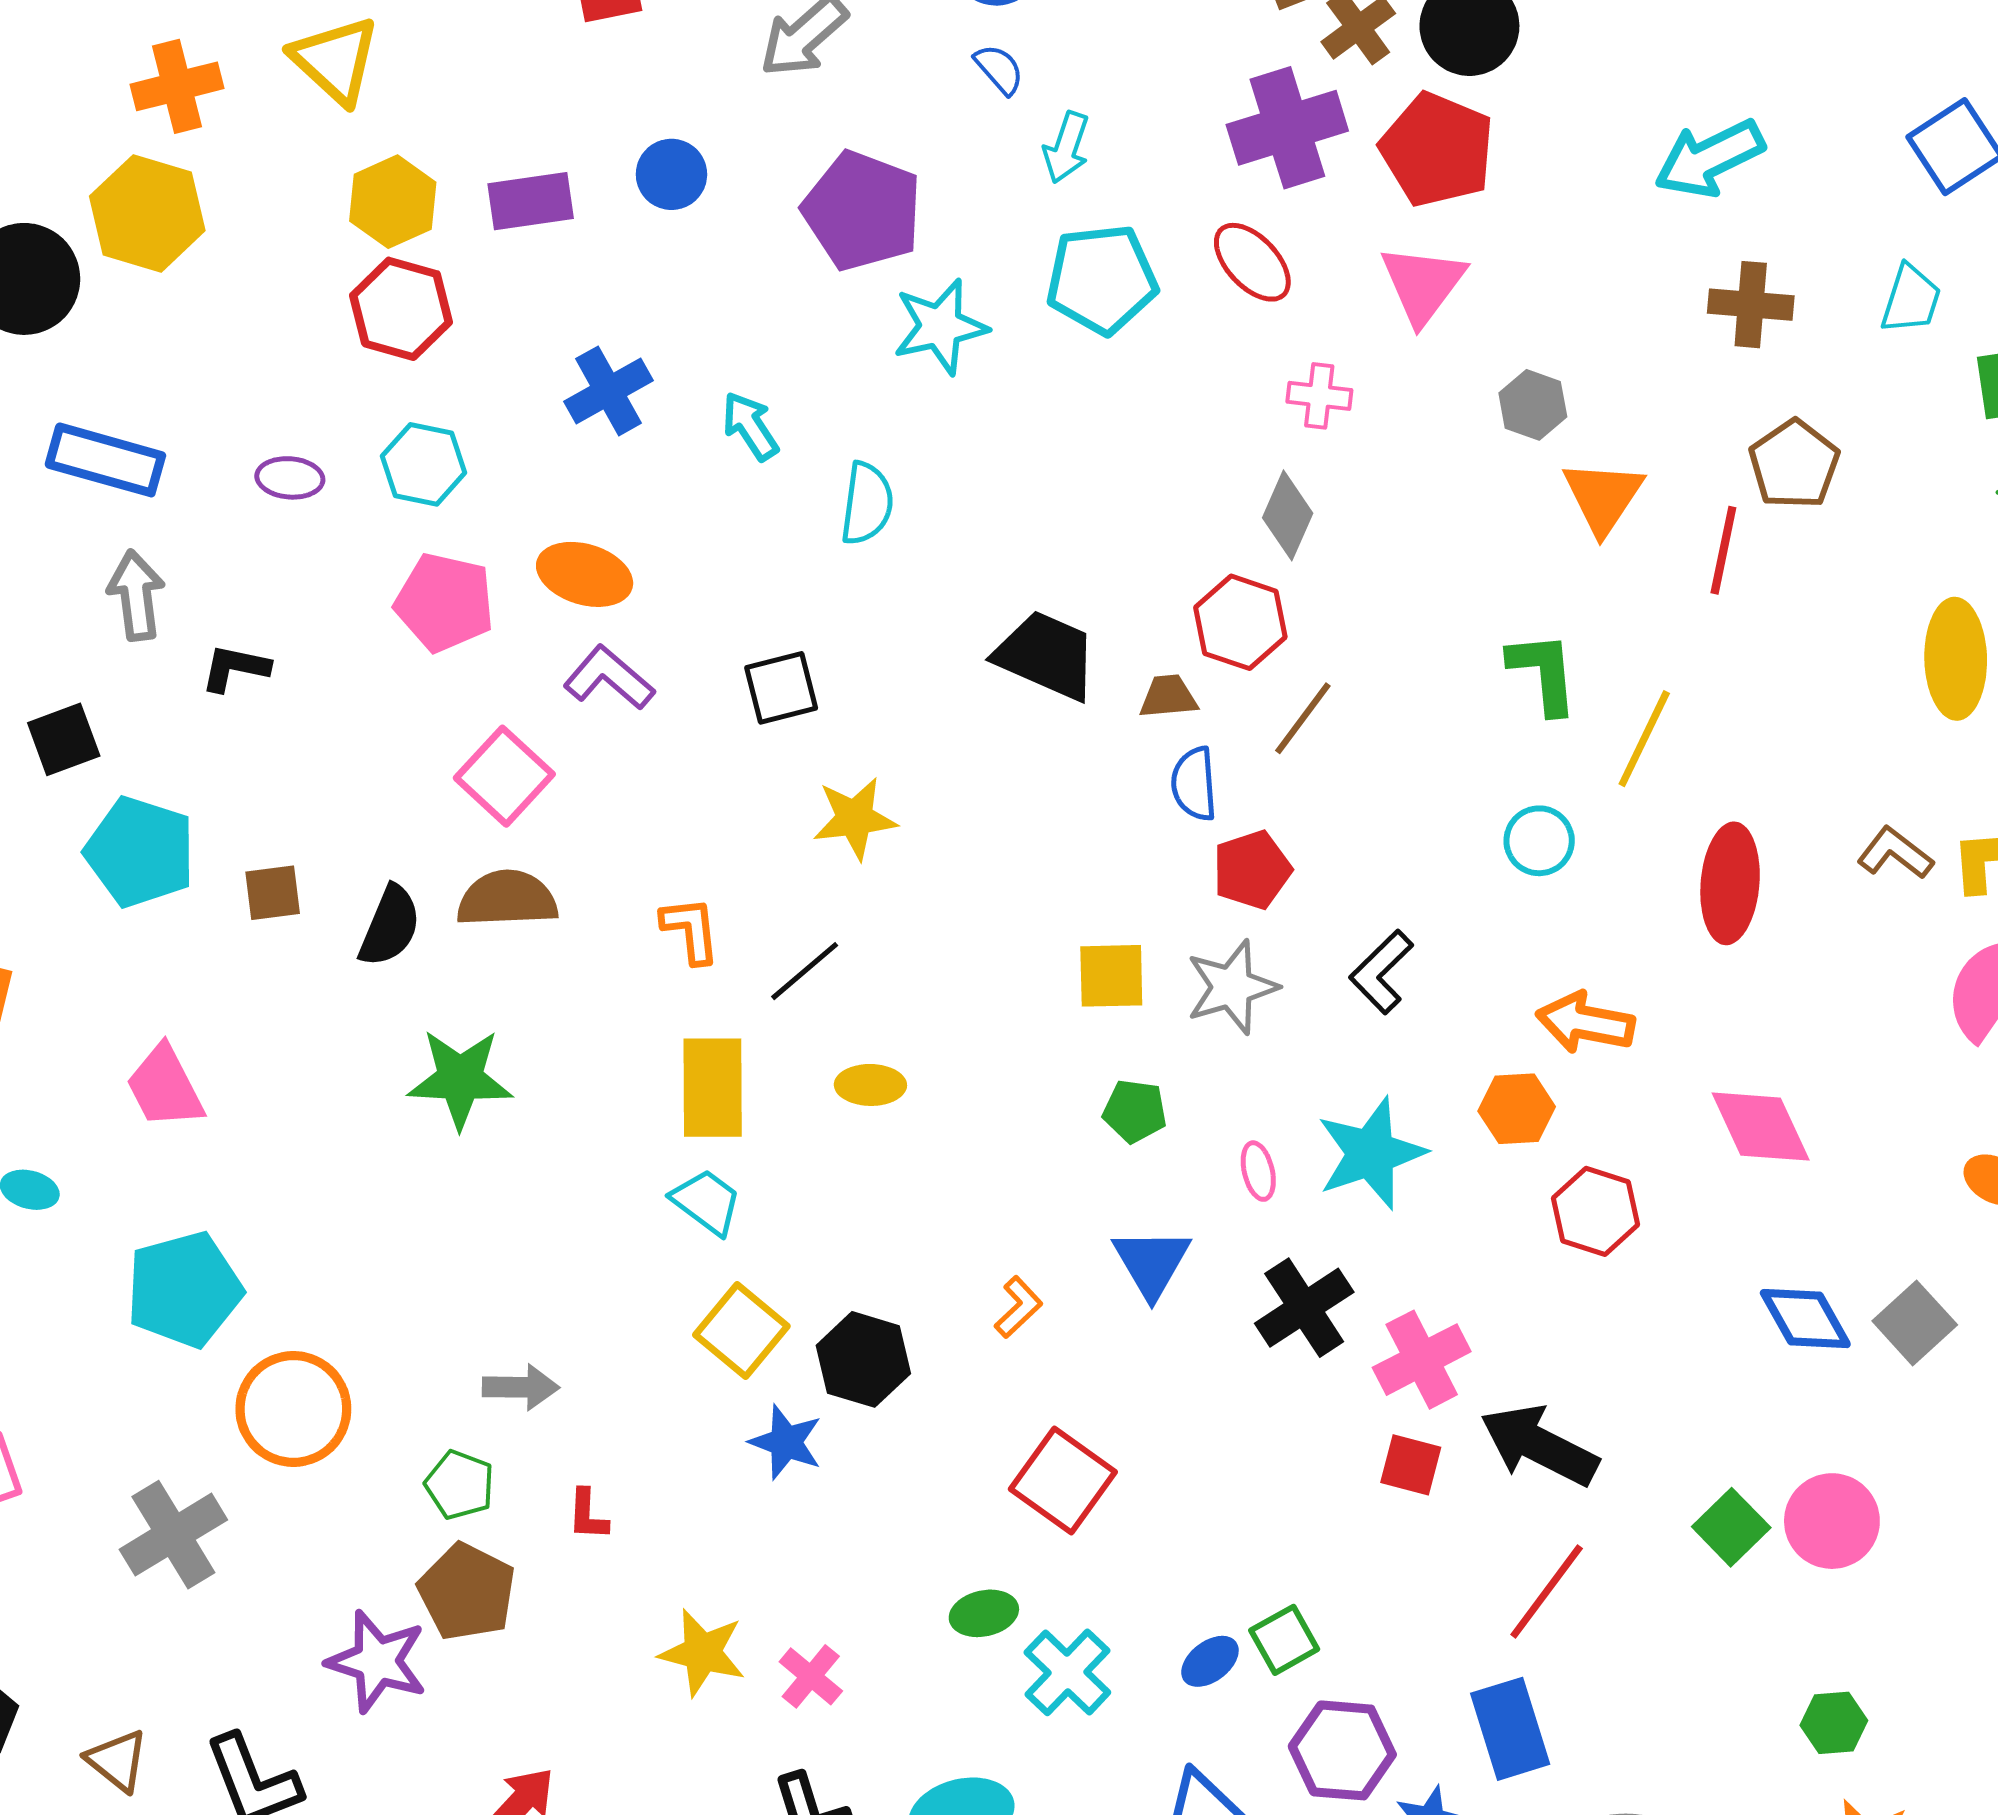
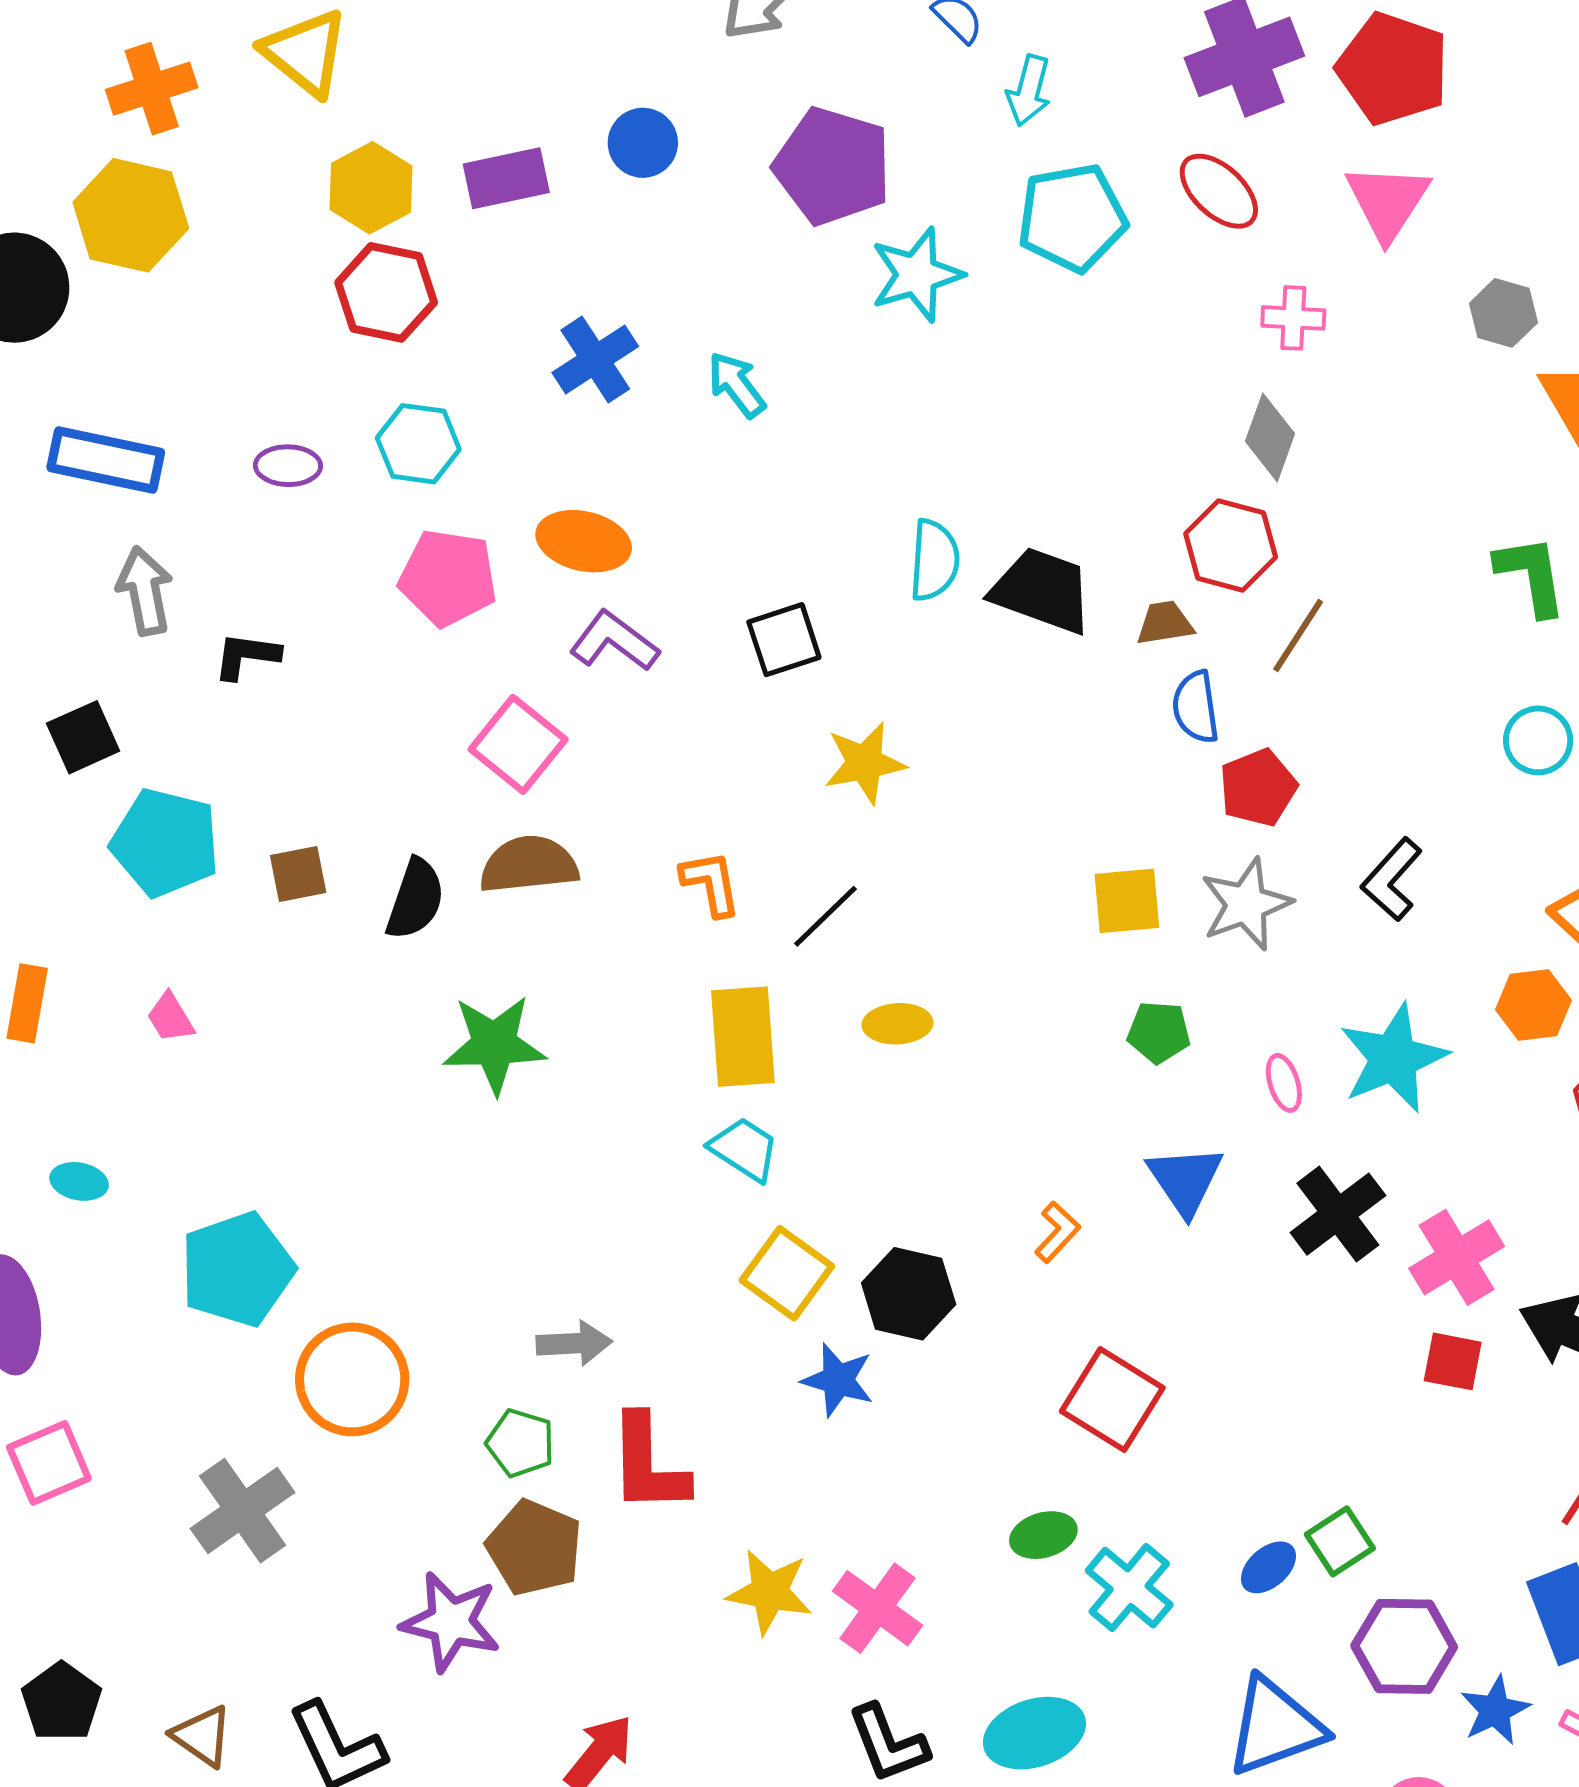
cyan semicircle: (867, 503) -> (934, 560), moved
pink trapezoid: (165, 1087) -> (170, 1018), moved, size x0.6
red L-shape: (588, 1515) -> (648, 1464), size x2.0
pink cross: (811, 1676) -> (878, 1608), size x1.4

